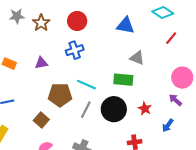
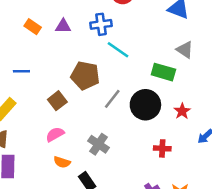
blue cross: (75, 50) -> (101, 24), moved
purple triangle: (41, 63) -> (63, 26), moved
cyan line: (86, 85) -> (118, 50), moved

